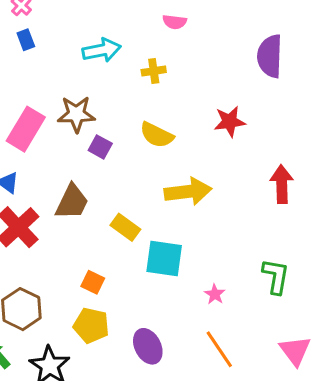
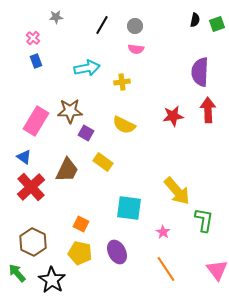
red arrow: (282, 184) -> (208, 110), moved
yellow arrow: (188, 192) -> (177, 191), moved, turned 56
yellow rectangle: (125, 227) -> (103, 162), moved
purple ellipse: (148, 346) -> (117, 252), moved

